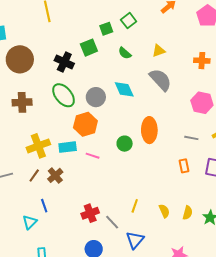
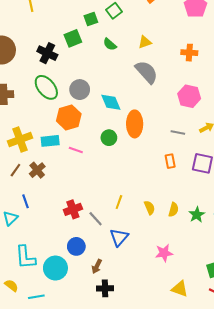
cyan diamond: (124, 89) -> (111, 102), moved

